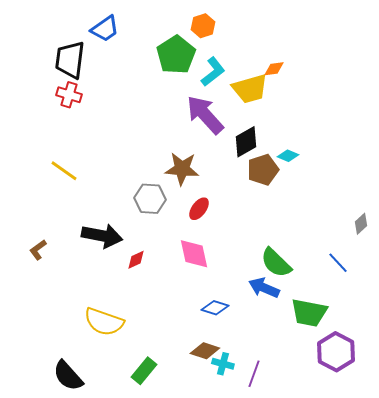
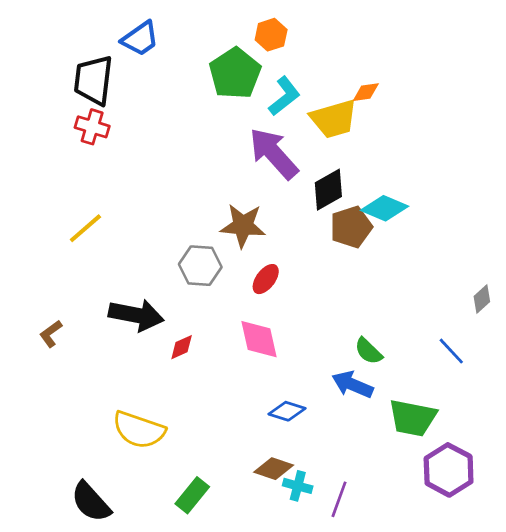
cyan diamond: (288, 156) -> (384, 208), size x1.6
yellow line: (64, 171) -> (85, 228), turned -76
green semicircle: (276, 263) -> (368, 351), size x0.7

